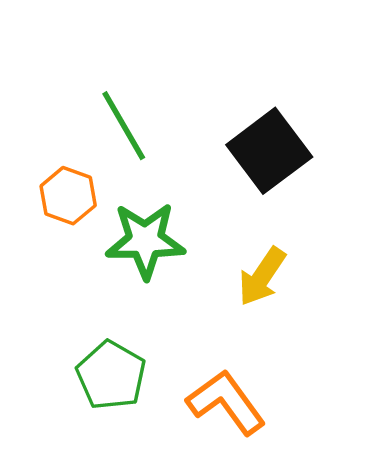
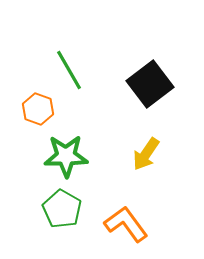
green star: (145, 241) -> (66, 156), moved

